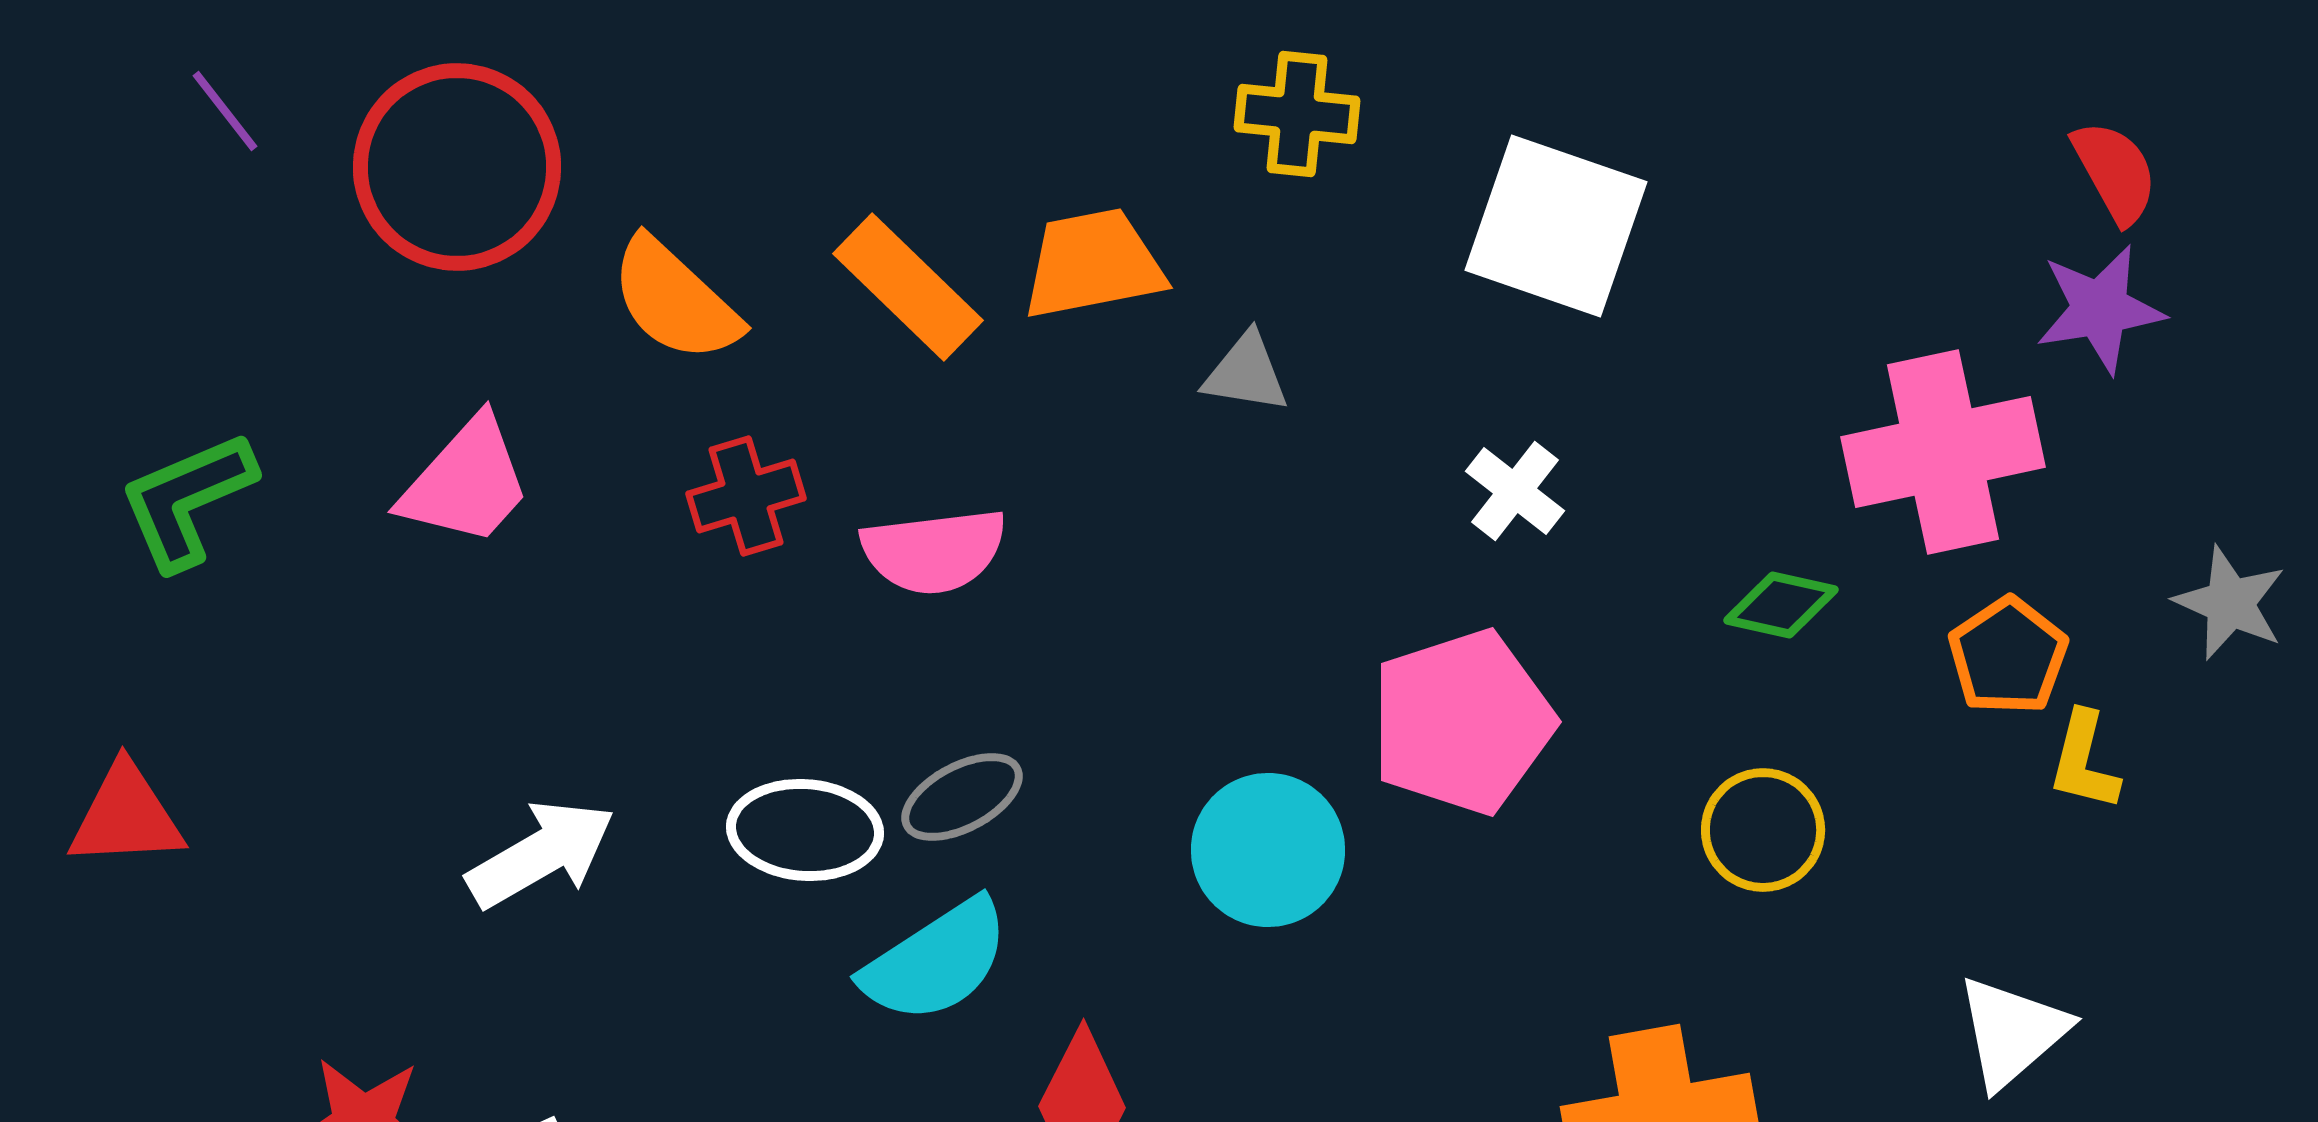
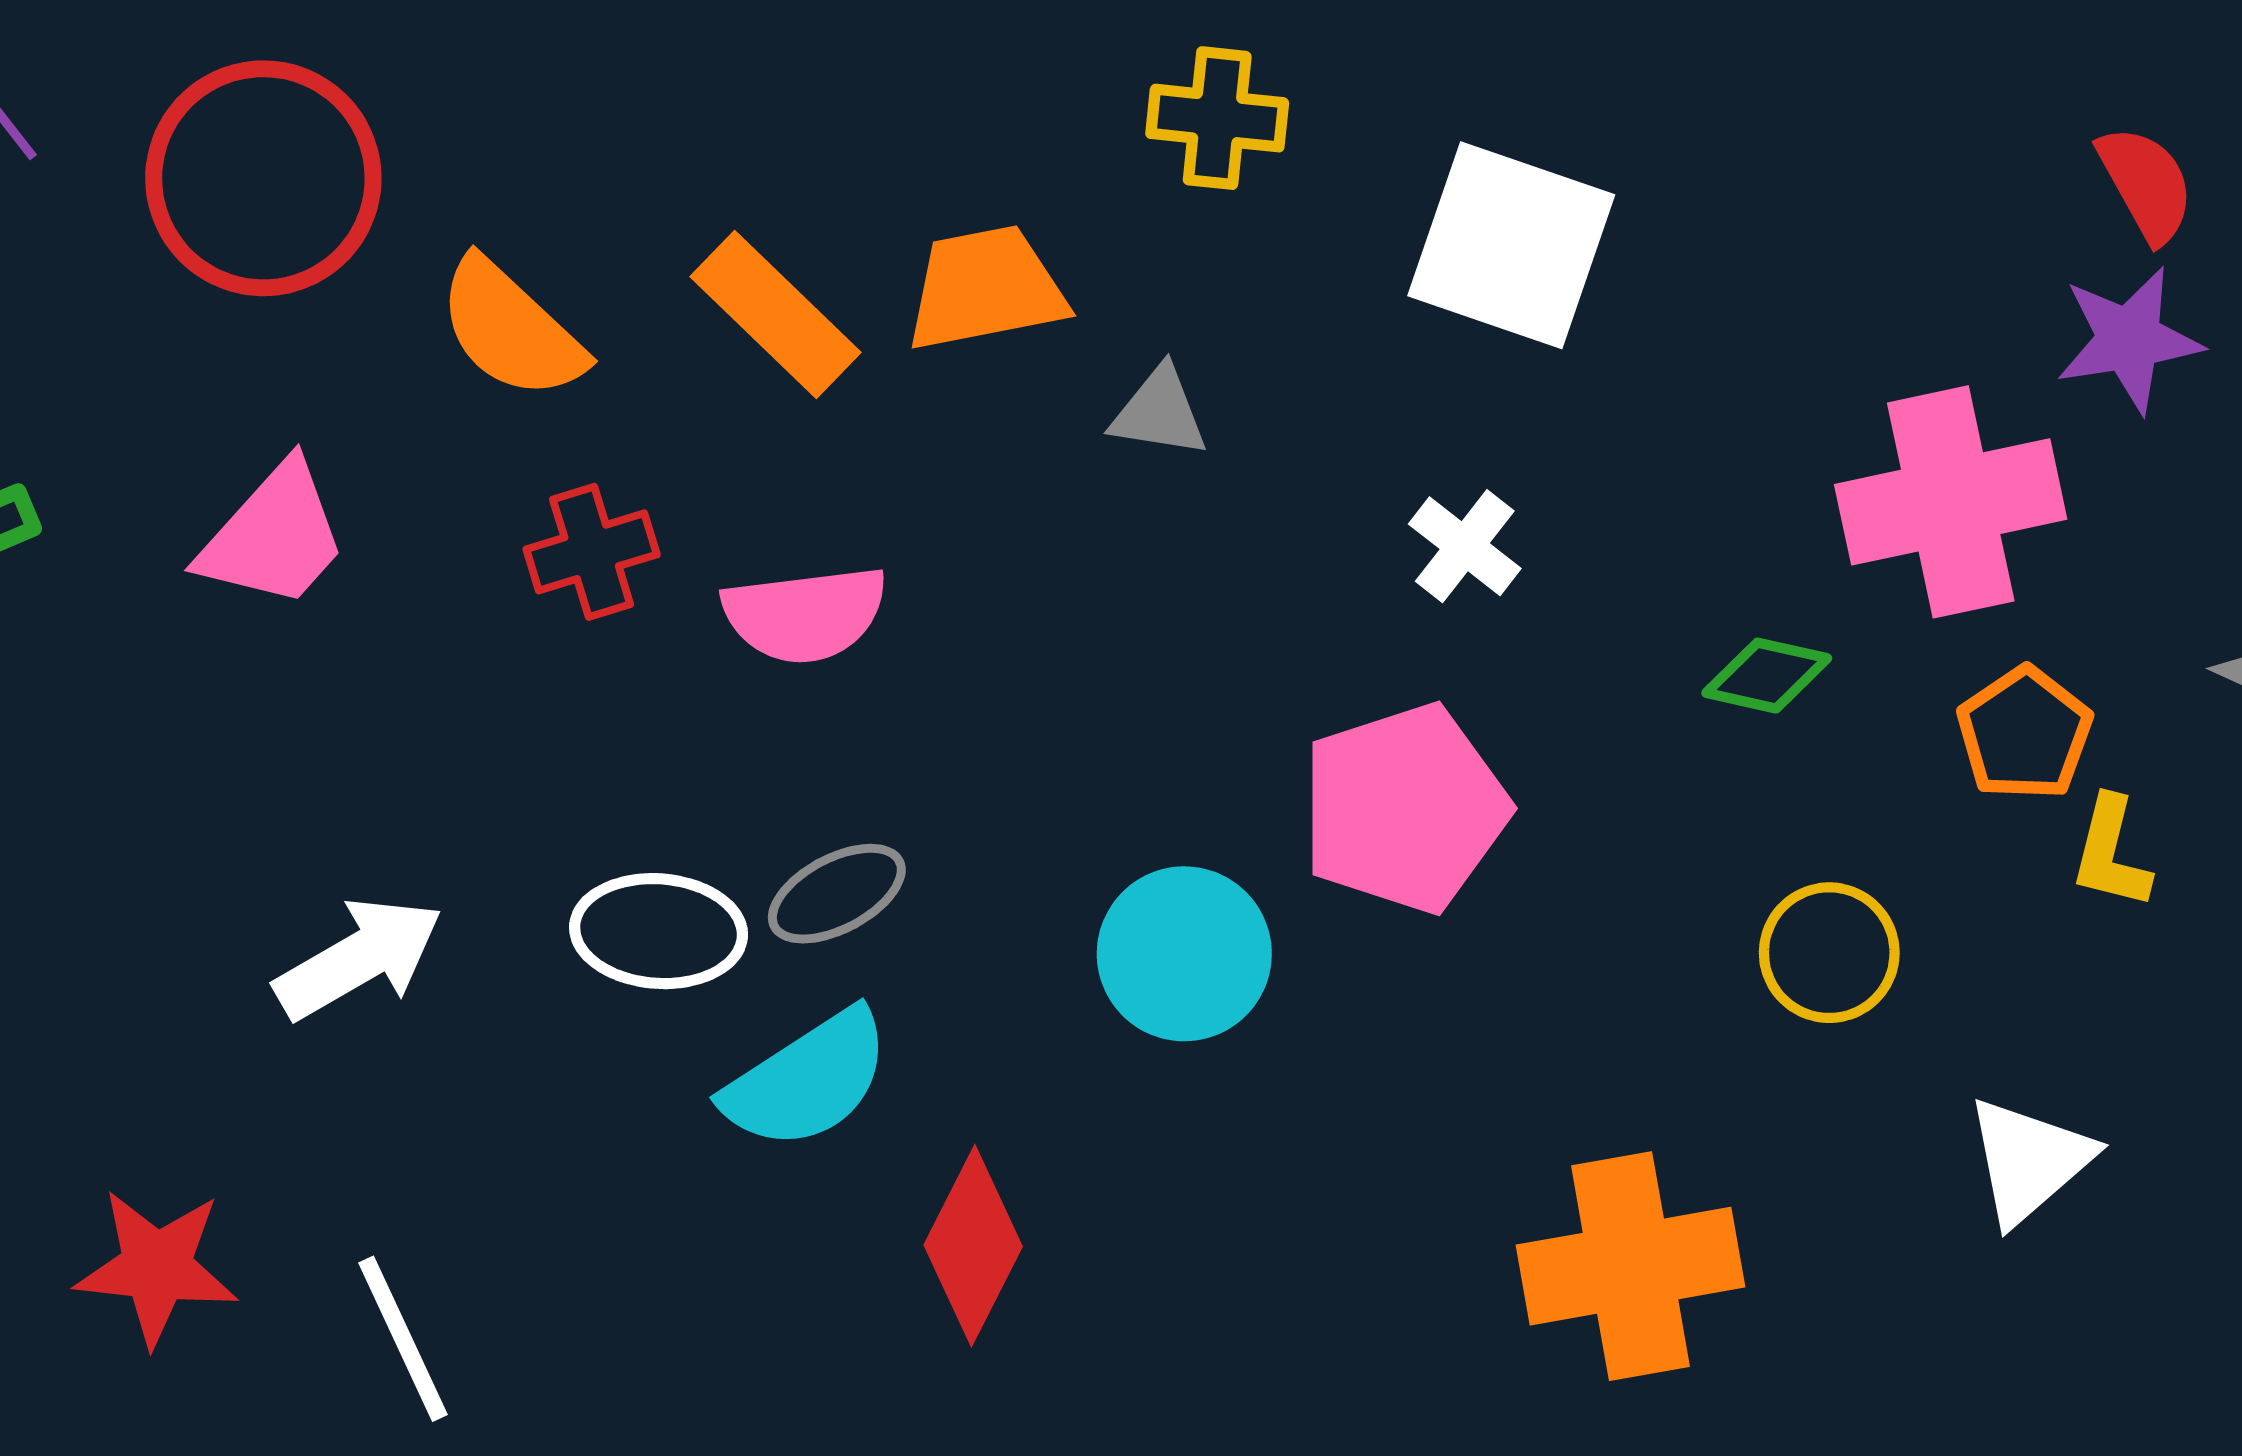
yellow circle: (1763, 830) -> (1829, 953), moved

